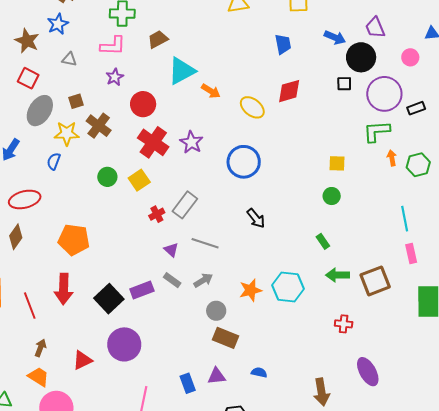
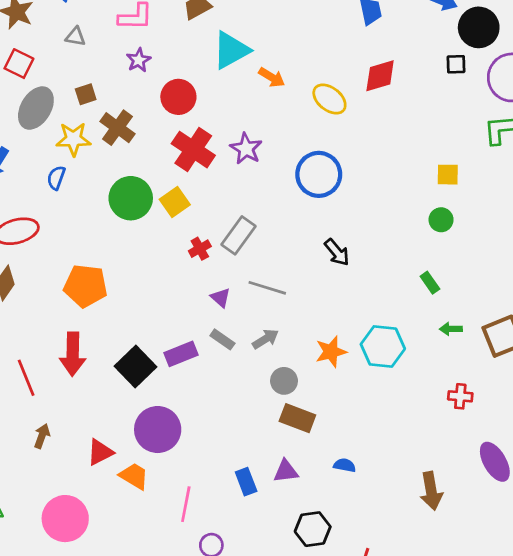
green circle: (107, 177) -> (131, 198), size x1.6
green arrow: (338, 275) -> (451, 329), size x0.7
orange trapezoid: (38, 377) -> (134, 476), moved

